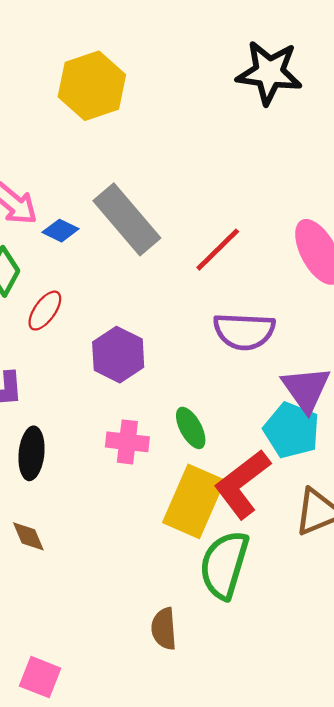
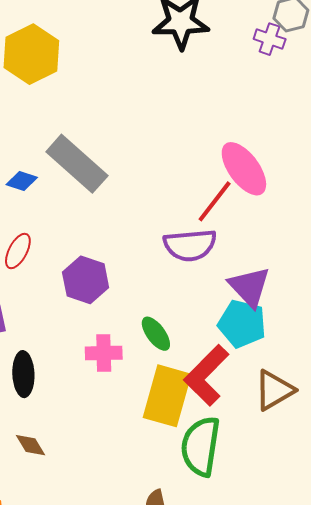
red line: (218, 250) -> (215, 201), moved

